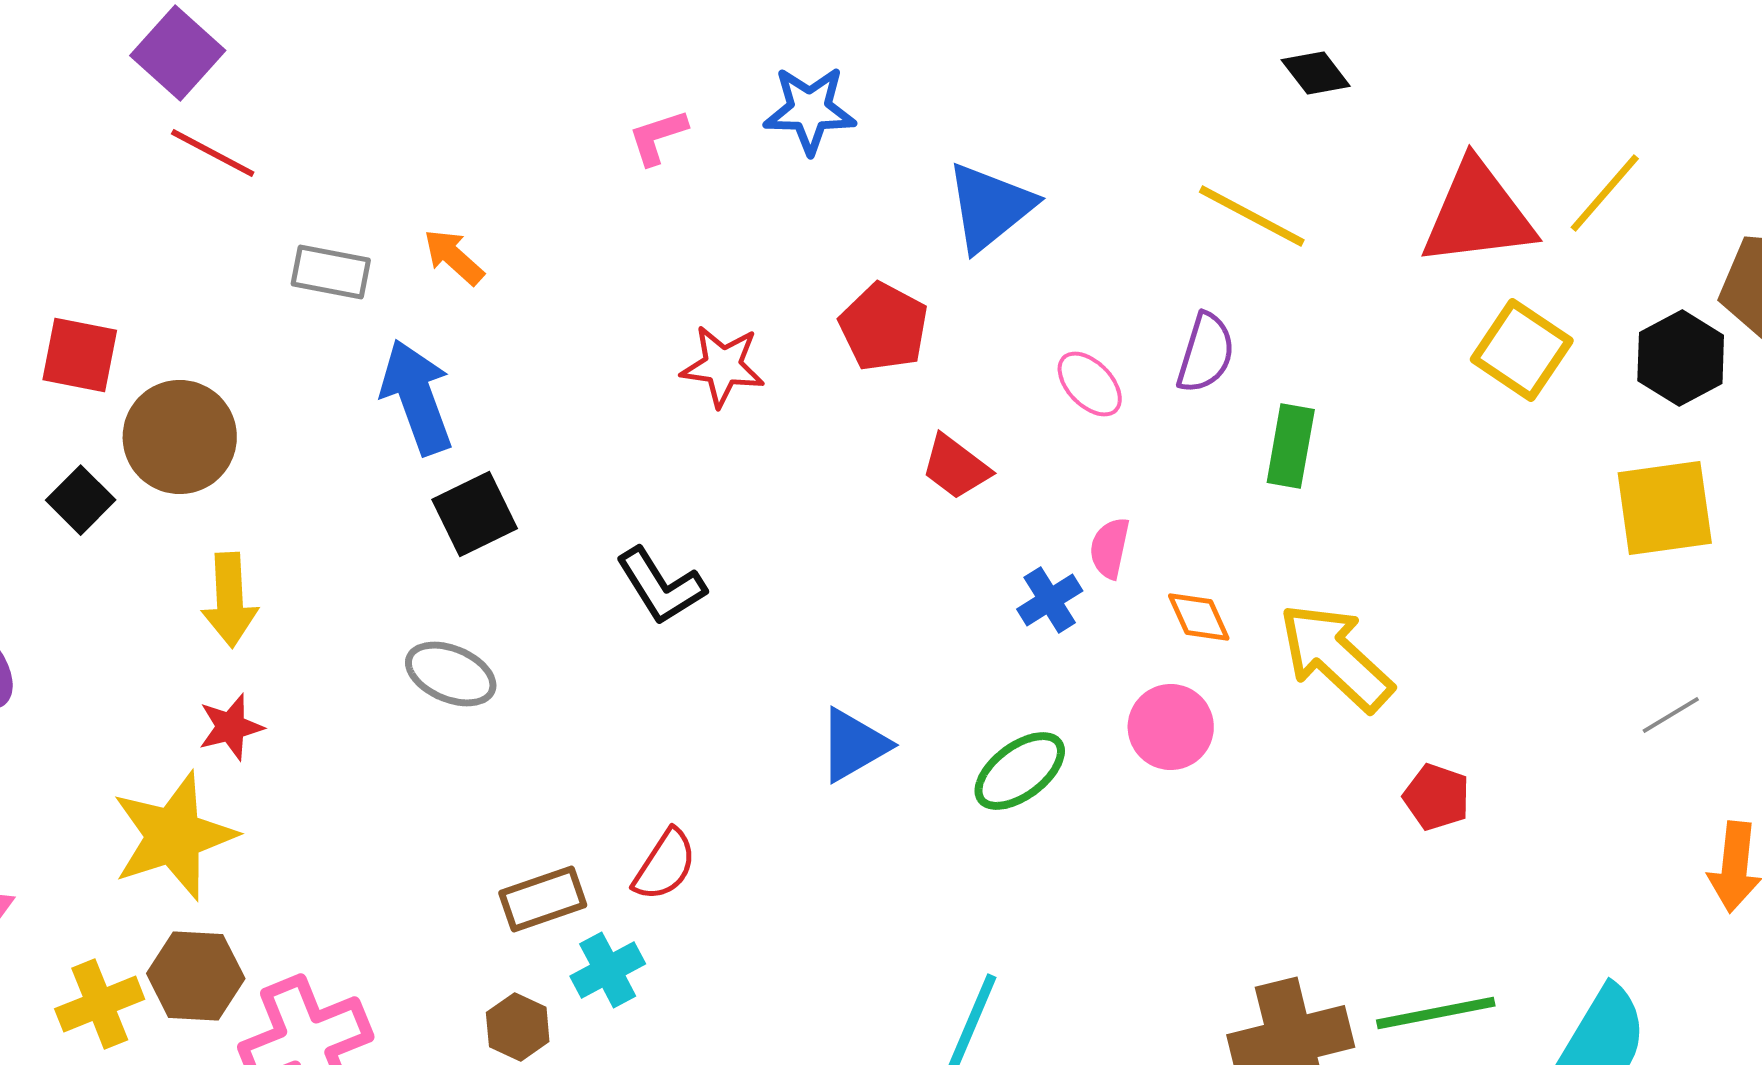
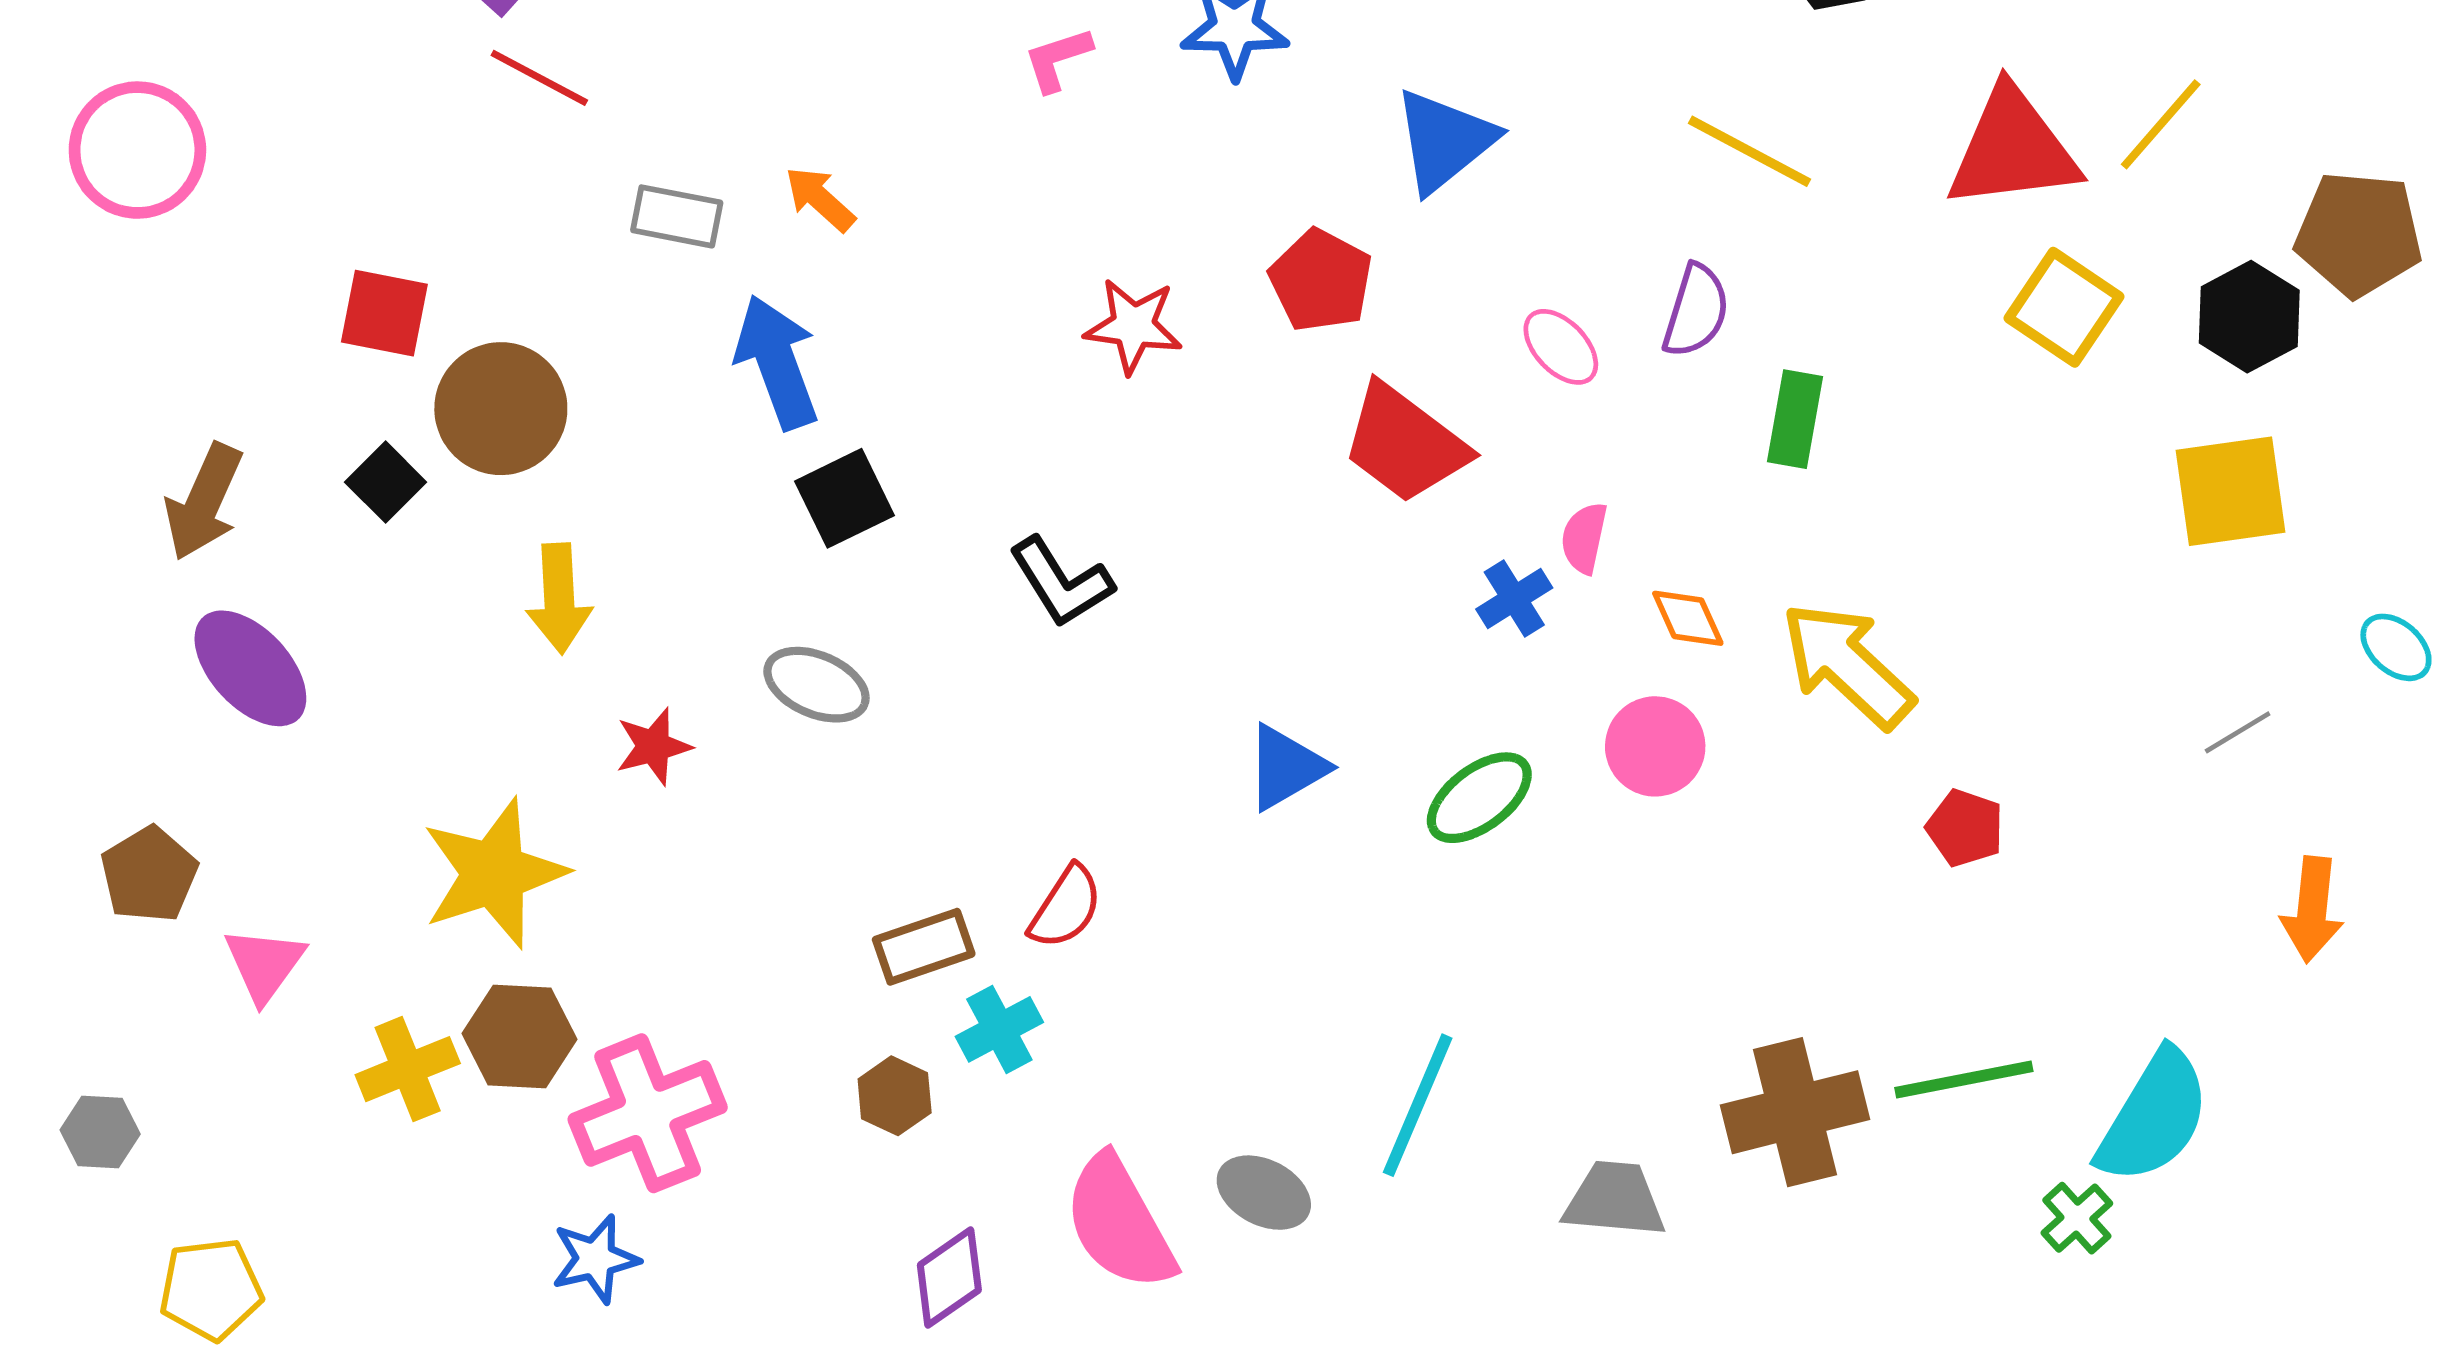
red trapezoid: (956, 467) -> (1405, 444), size x1.6
red star: (231, 727) -> (653, 746), moved

